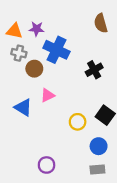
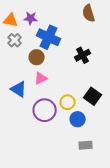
gray cross: (19, 53) -> (15, 40), turned 32
brown circle: (34, 69) -> (37, 57), moved
blue circle: (99, 146) -> (78, 119), moved
purple circle: (47, 165) -> (45, 110), moved, size x1.5

